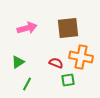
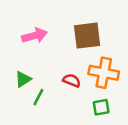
green square: (68, 80) -> (101, 107), moved
green line: (27, 84) -> (38, 97), moved

